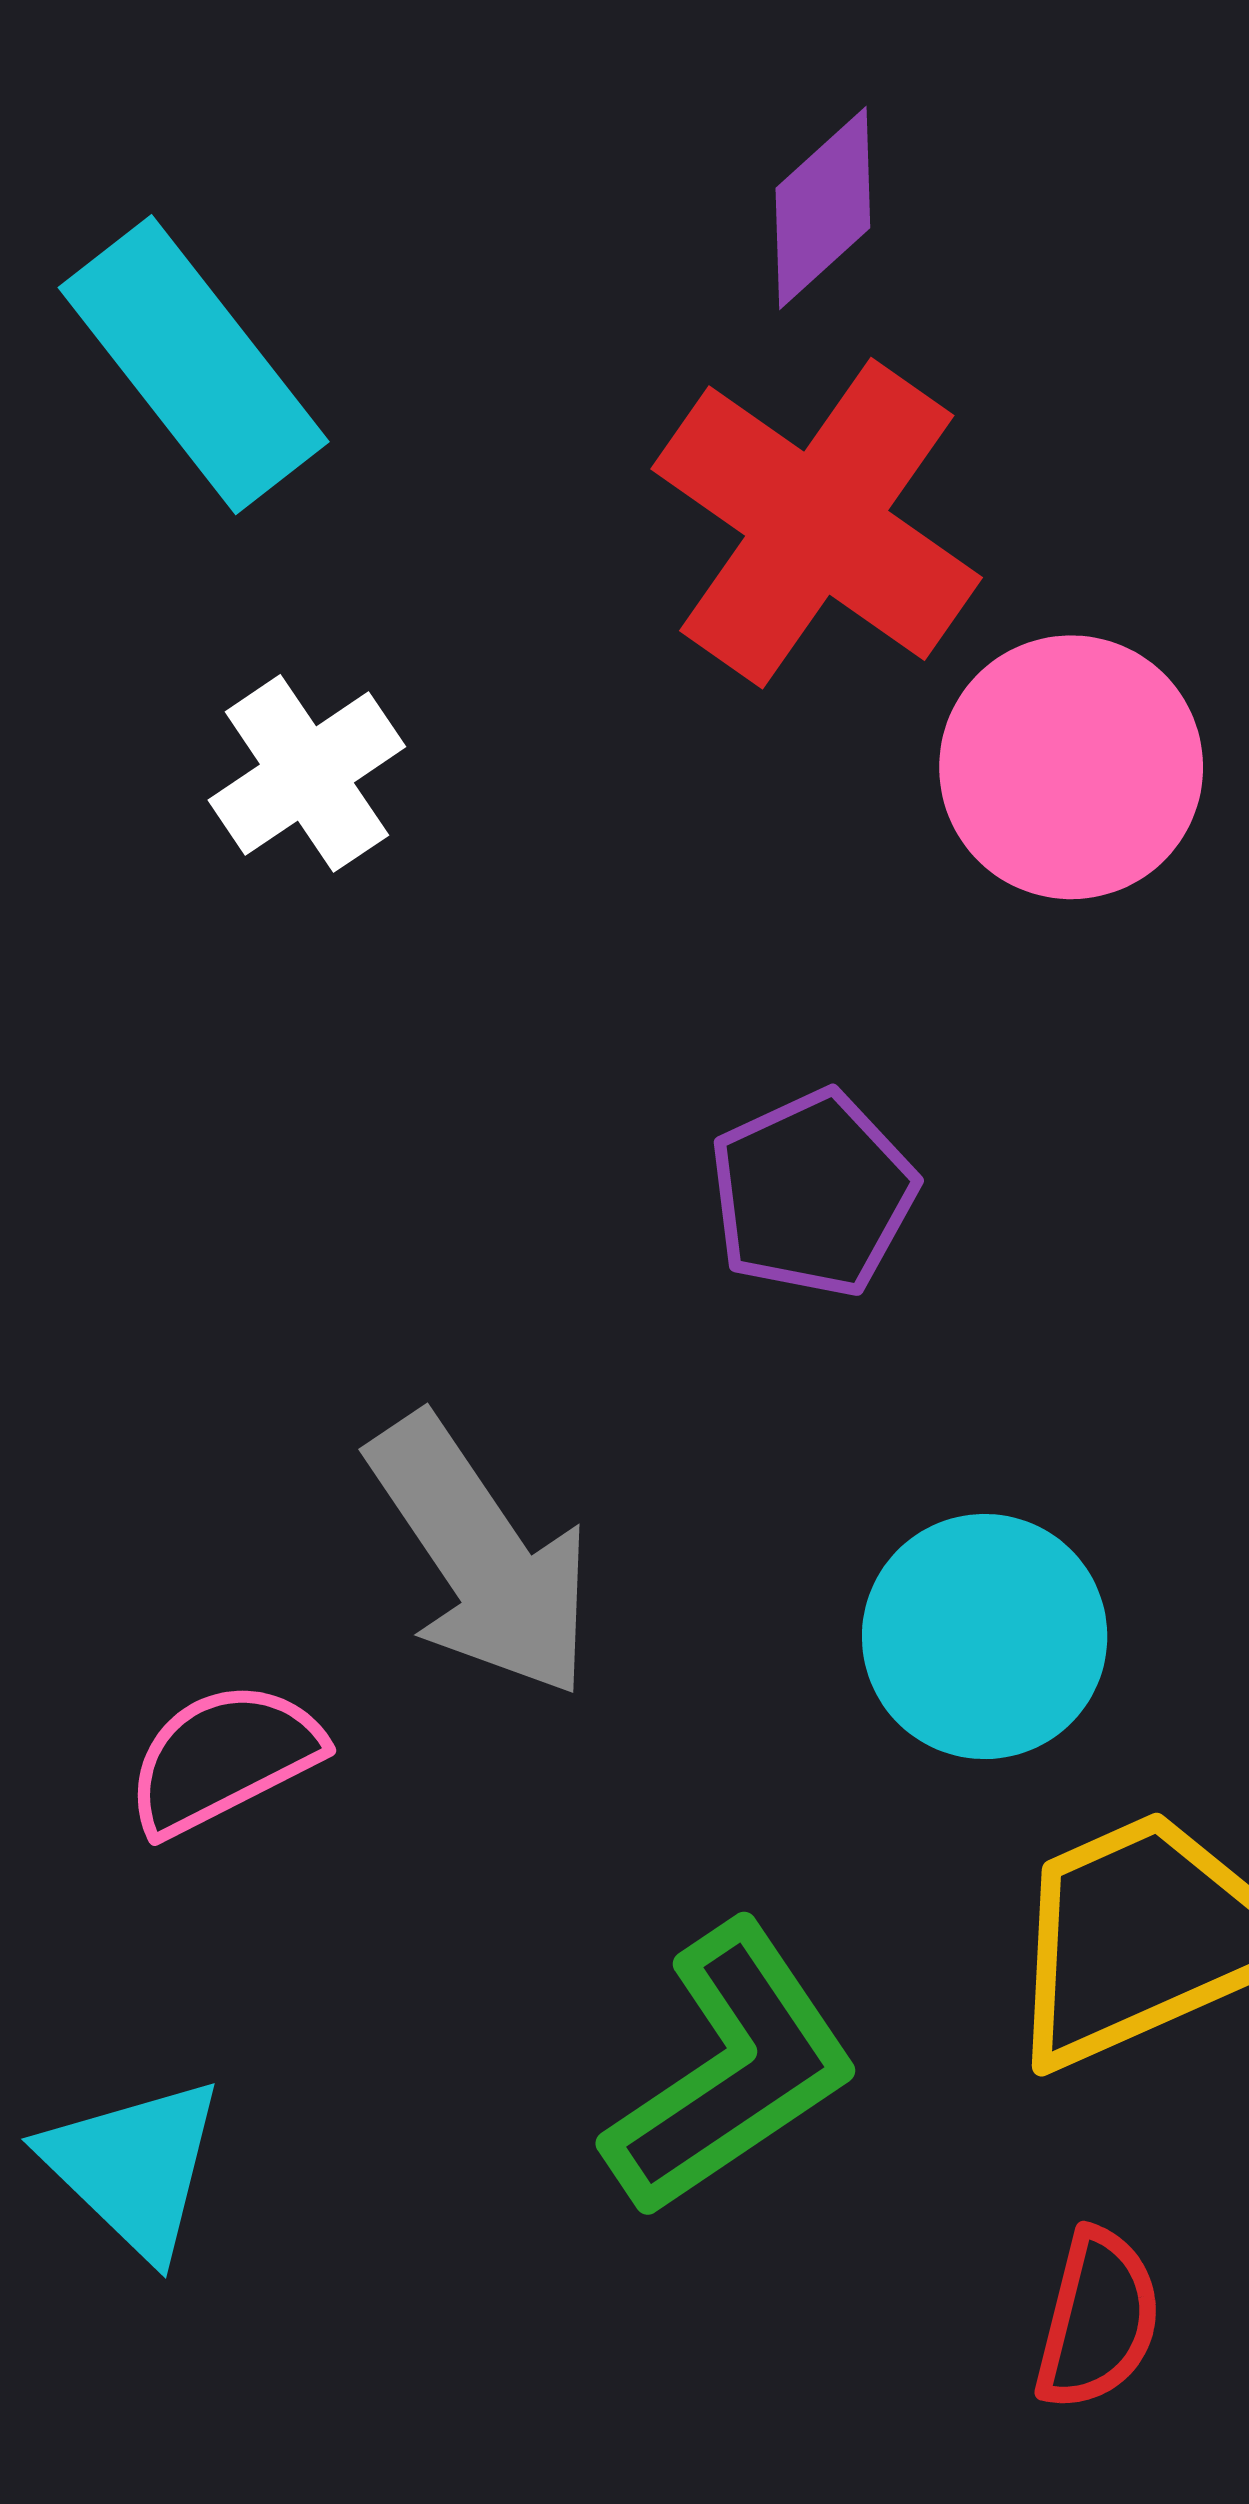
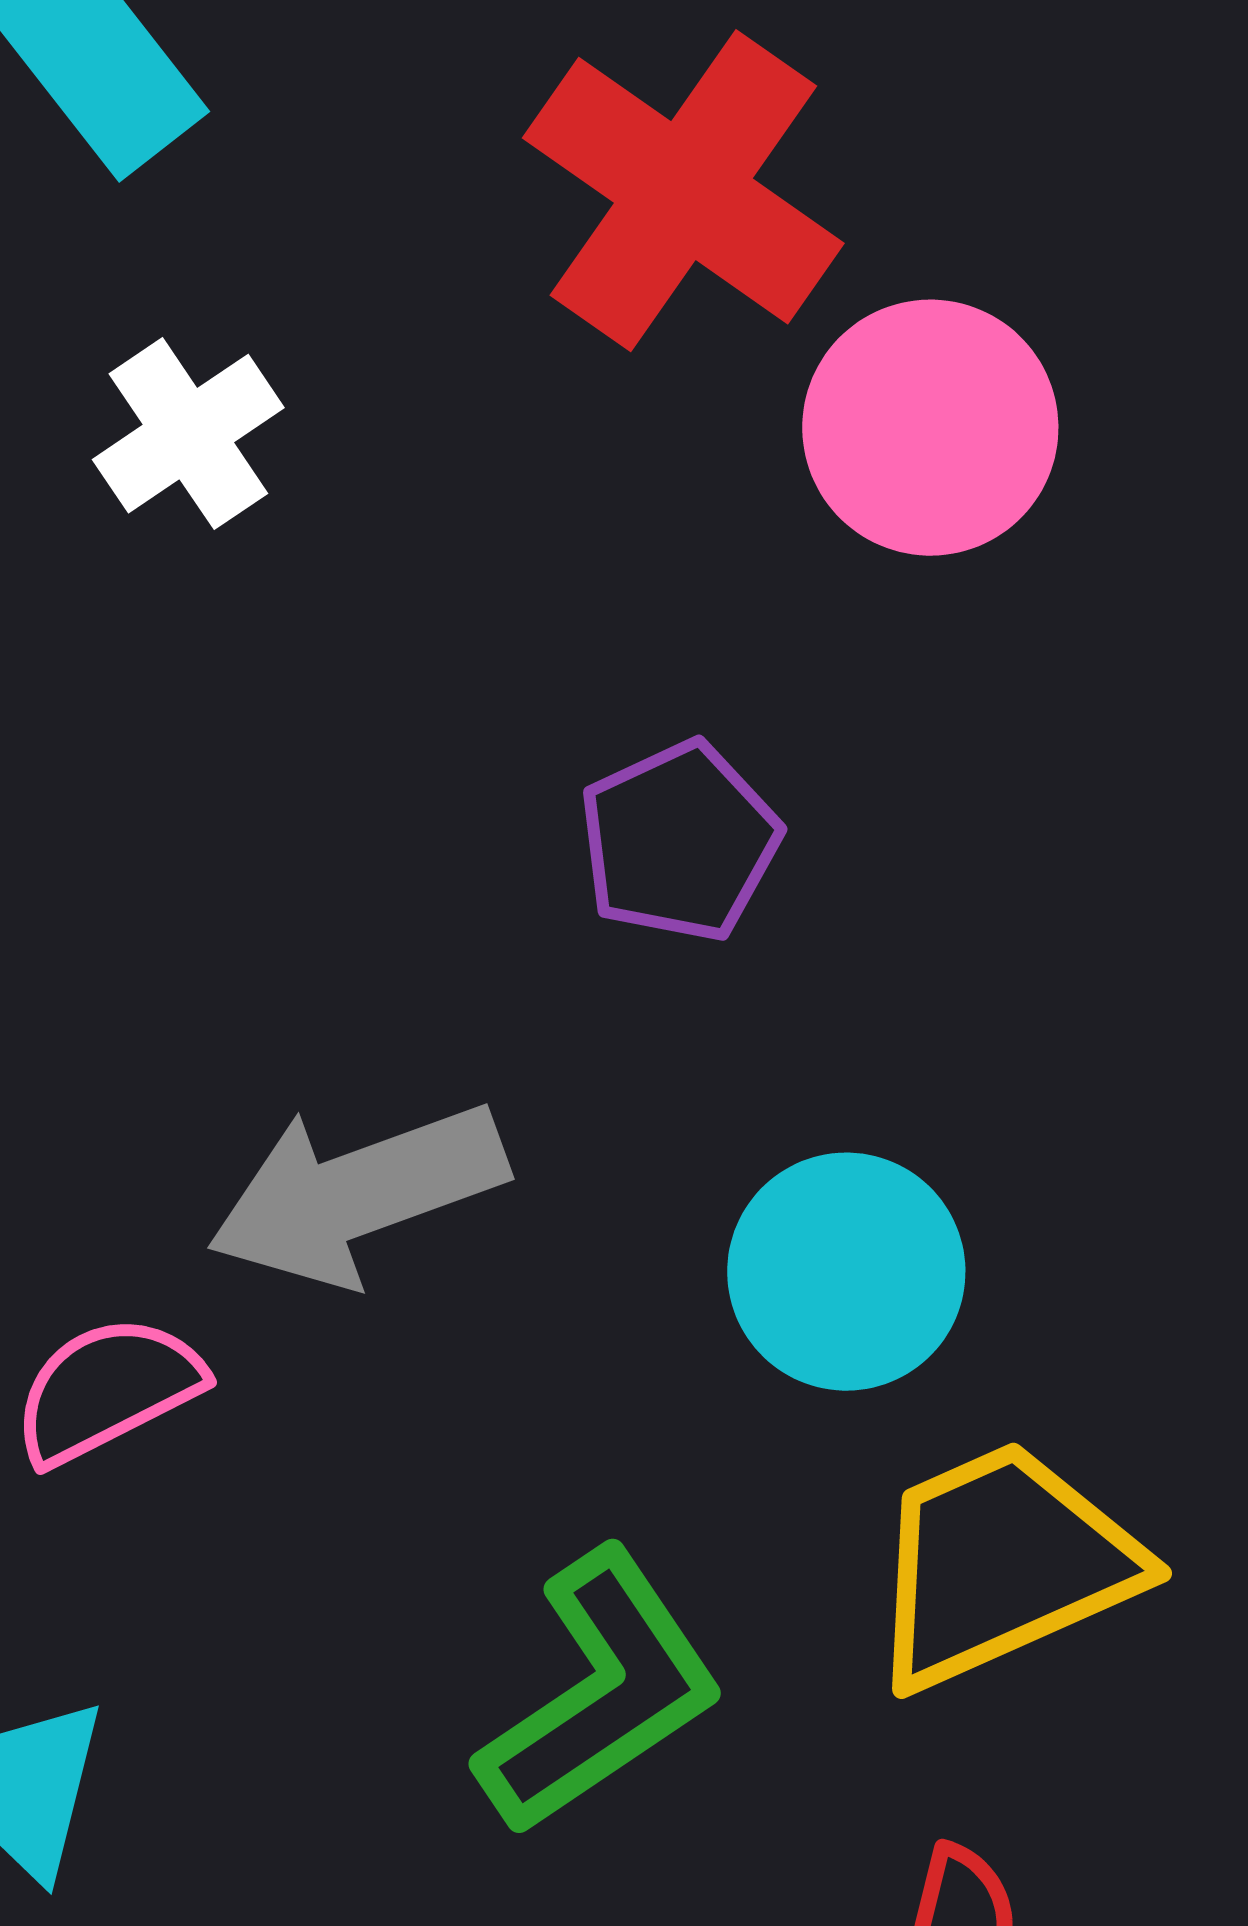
gray arrow: (481, 1556) -> (357, 1194), turned 104

